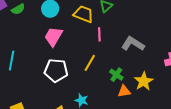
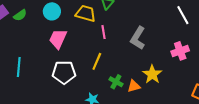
gray L-shape: (133, 44) -> (138, 38), turned -85
green cross: (116, 75) -> (116, 82), moved

